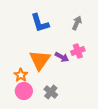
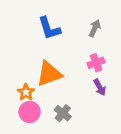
purple arrow: (62, 57) -> (100, 87), moved, turned 32
orange triangle: (40, 60) -> (49, 74), turned 35

